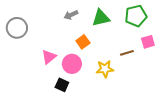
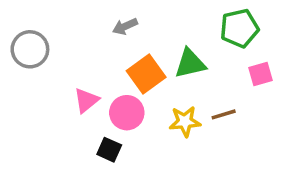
green triangle: (101, 18) -> (190, 63), moved
orange square: (83, 42) -> (146, 74), size x1.5
brown line: (127, 53) -> (224, 114), moved

